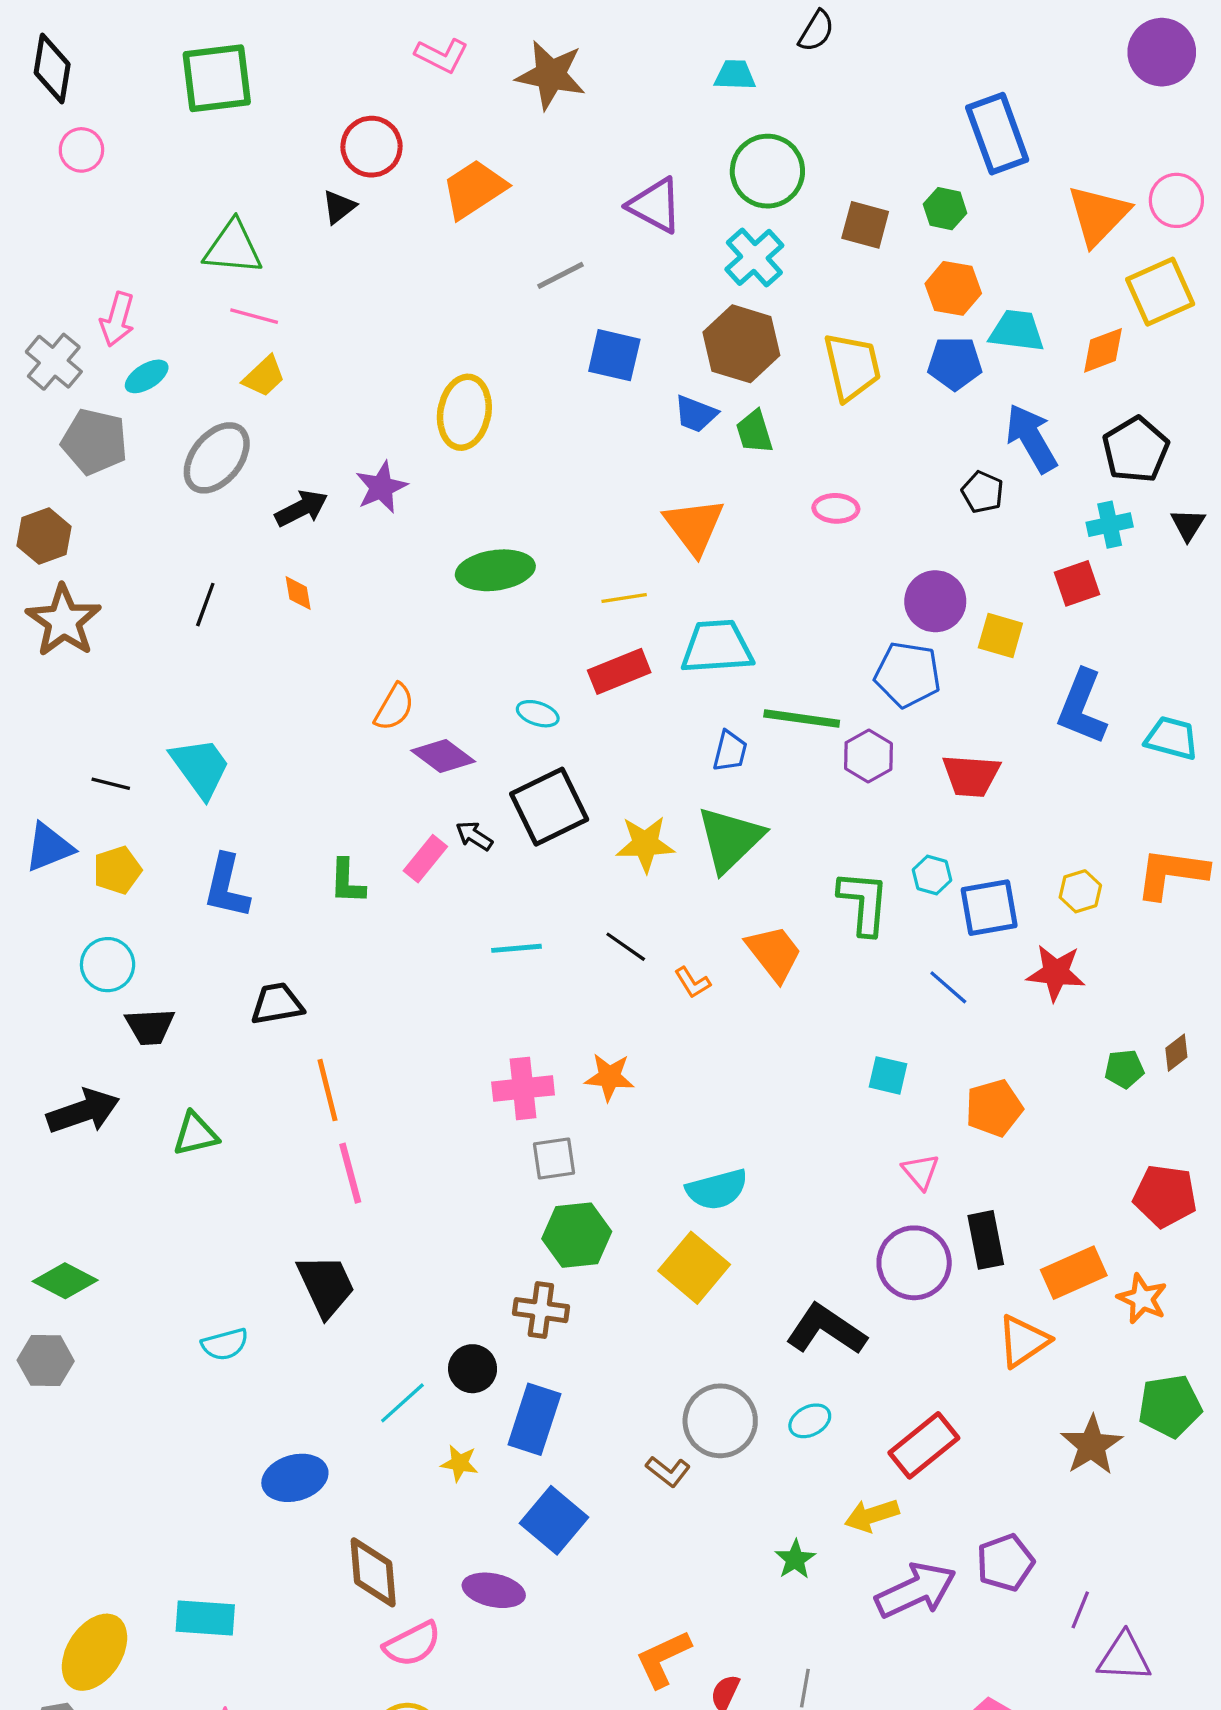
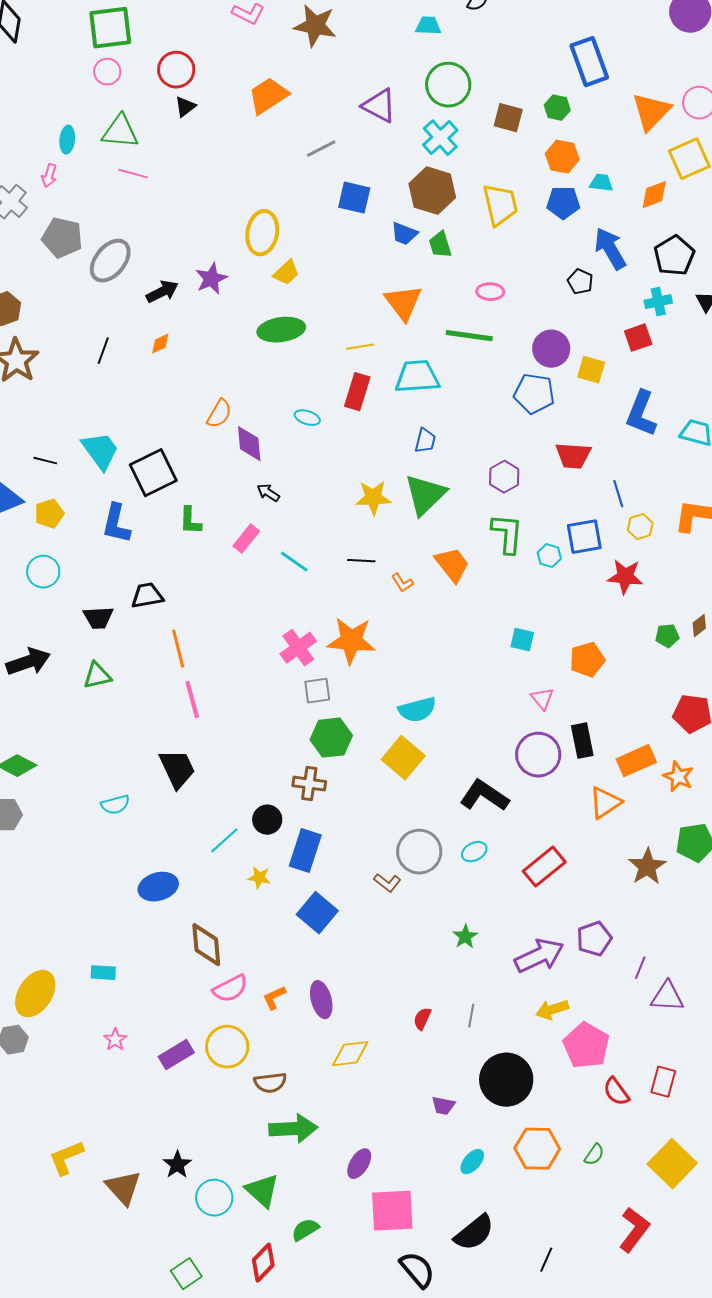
red circle: (371, 147) -> (176, 70), moved
pink circle: (81, 150) -> (107, 72), moved
pink arrow: (117, 319) -> (49, 176), size x0.7
cyan trapezoid: (1017, 331) -> (601, 183), size x0.7
cyan ellipse: (147, 376) -> (67, 140), moved, turned -52
yellow trapezoid: (264, 376) -> (286, 273), moved
gray pentagon: (95, 442) -> (62, 238), moved
orange diamond: (298, 593) -> (160, 344), turned 75
red rectangle: (619, 671) -> (357, 392), turned -51
green line: (802, 719) -> (469, 336), moved
purple diamond: (443, 756) -> (249, 444), turned 48
purple hexagon: (868, 756) -> (504, 477), moved
black square: (549, 807) -> (153, 473), moved
pink rectangle: (425, 859) -> (246, 539), moved
cyan hexagon: (932, 875) -> (549, 556), moved
black line: (626, 947) -> (361, 561), turned -32
cyan line: (517, 948) -> (294, 562), turned 40
blue line: (948, 987) -> (618, 494), moved, turned 32
black trapezoid: (150, 1027) -> (98, 618), moved
orange star: (609, 1077) -> (351, 641), size x1.6
pink cross: (523, 1088) -> (298, 648), turned -30
yellow arrow: (872, 1515) -> (552, 1010), moved
purple ellipse: (494, 1590) -> (321, 1000), moved, turned 63
cyan rectangle: (205, 1618) -> (103, 973), size x0.7
orange L-shape: (663, 1659) -> (274, 998), moved, size x0.7

